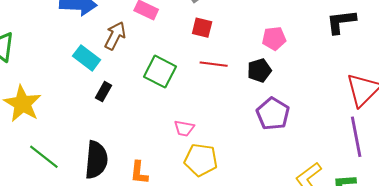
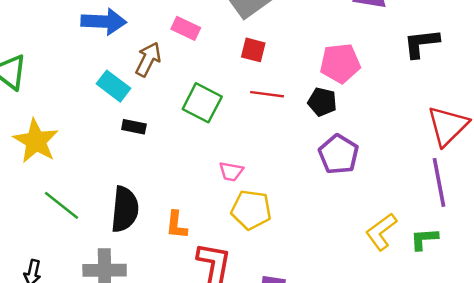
pink pentagon: (274, 38) -> (340, 63), size x1.4
black pentagon: (259, 70) -> (322, 102), turned 30
black rectangle: (104, 92) -> (134, 127), turned 72

